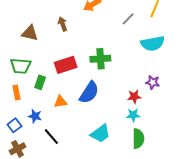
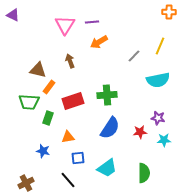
orange rectangle: (17, 93) -> (49, 87), moved, turned 48
blue semicircle: (89, 93) -> (110, 128), moved
cyan star: (133, 115) -> (164, 140), moved
blue square: (14, 125) -> (78, 158), moved, turned 32
black line: (51, 137) -> (68, 180), moved

